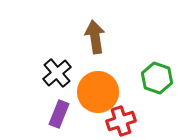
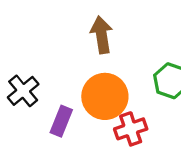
black cross: (57, 73) -> (23, 91), moved

